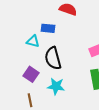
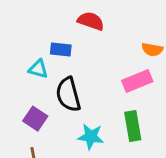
cyan star: (56, 86) -> (91, 137), moved

